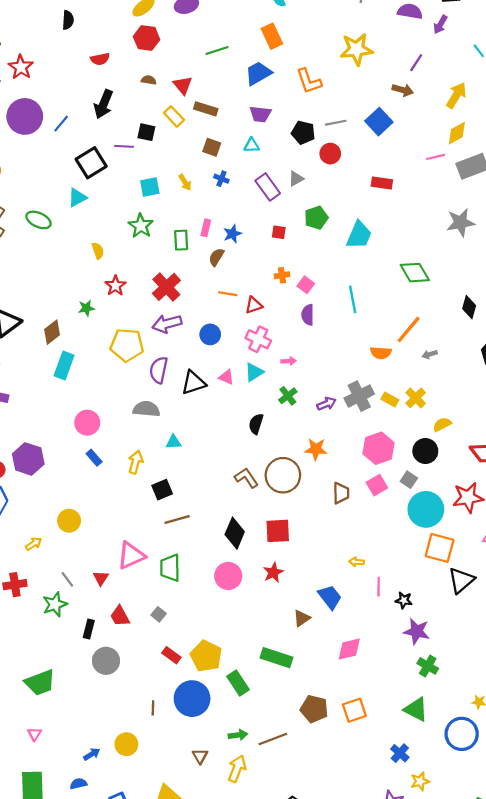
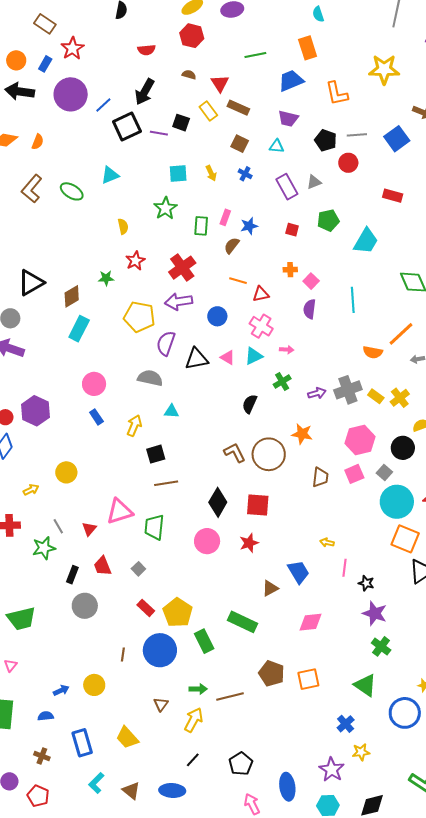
black square: (91, 163) -> (127, 126), moved

